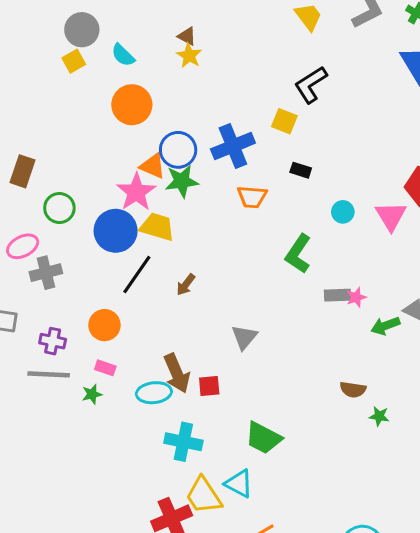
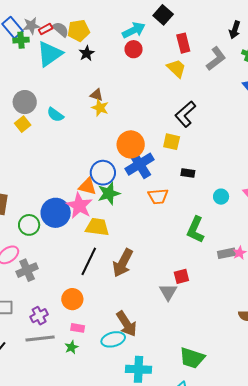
orange circle: (132, 105) -> (131, 144), moved
blue circle: (116, 231) -> (56, 213), moved
brown arrow: (186, 285) -> (123, 263), size x1.8
purple cross: (53, 341) -> (39, 316), turned -30
red square: (209, 386) -> (181, 276), moved

